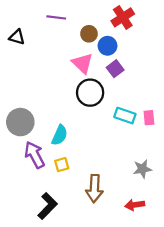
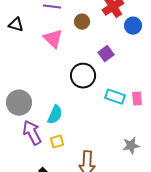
blue circle: (108, 46) -> (133, 26), moved
pink triangle: (82, 63) -> (53, 39), moved

